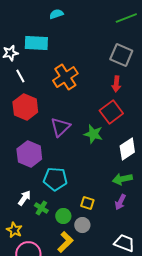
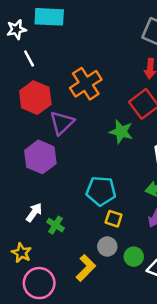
orange cross: (65, 77) -> (86, 84), moved
purple triangle: (60, 127) -> (62, 123), moved
cyan pentagon: (55, 179) -> (101, 191), moved
green circle: (63, 216) -> (134, 257), moved

